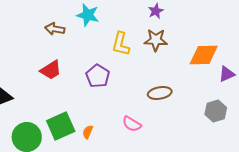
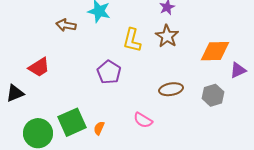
brown star: (156, 40) -> (167, 36), turned 30
red trapezoid: (51, 70) -> (39, 67), moved
gray hexagon: (216, 111) -> (213, 95), moved

